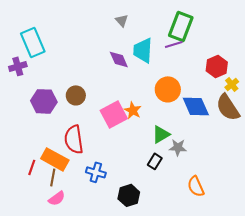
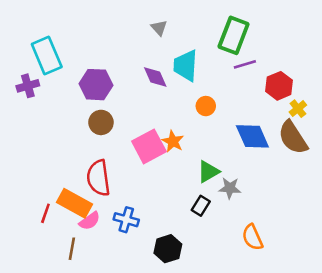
purple line: (174, 44) -> (245, 64), moved
orange circle: (168, 89) -> (206, 106), moved, size x0.6
purple hexagon: (44, 101) -> (96, 85), moved
brown line: (53, 177) -> (72, 249), moved
pink semicircle: (57, 198) -> (90, 221), moved

